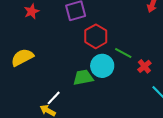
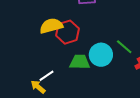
red hexagon: (96, 36) -> (68, 32), moved
yellow semicircle: (22, 57) -> (51, 26), moved

